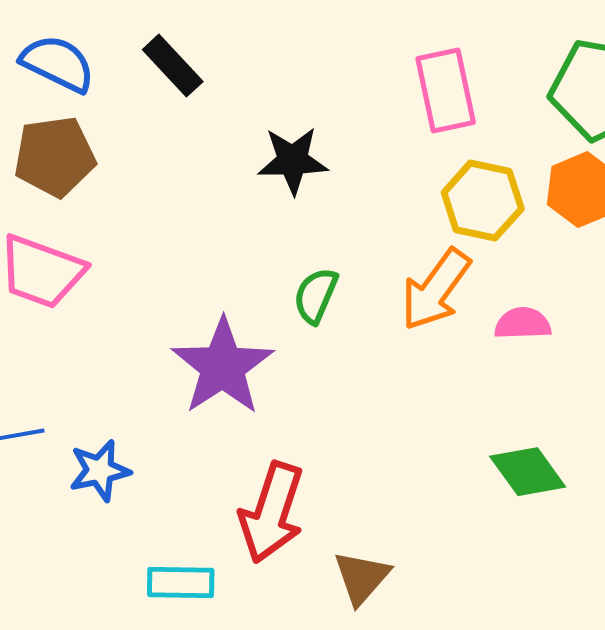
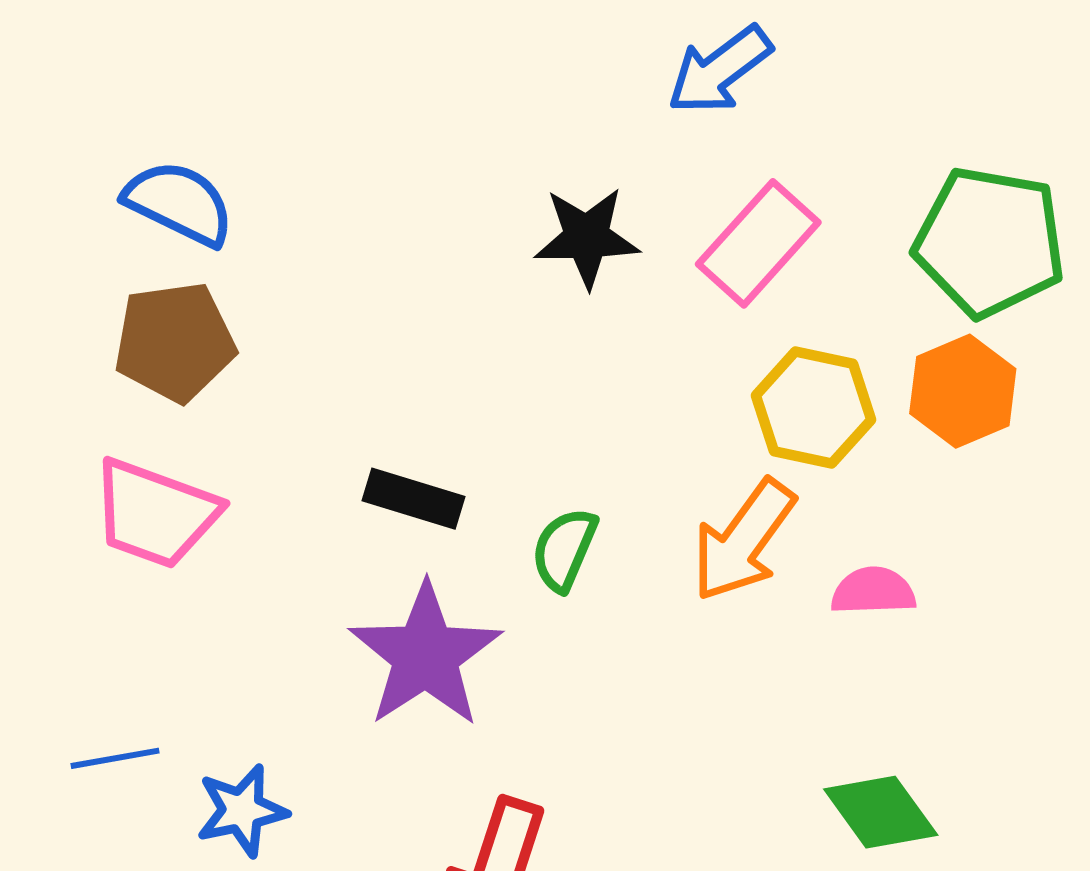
black rectangle: (173, 66) -> (413, 499), moved, turned -30
pink rectangle: (446, 91) -> (758, 243), turned 54
black star: (293, 161) -> (587, 237), moved

